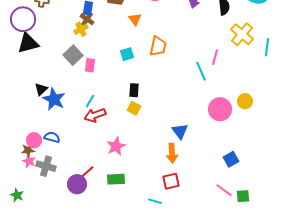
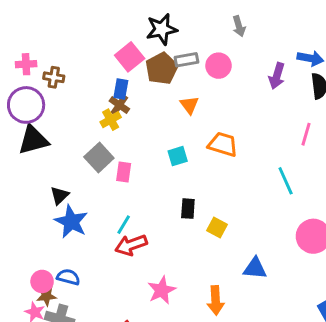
orange trapezoid: (158, 46) -> (223, 144), turned -85
pink line: (215, 57) -> (306, 134), moved
black triangle: (41, 89) -> (60, 195), moved
yellow square: (134, 108) -> (217, 227), moved
blue triangle: (180, 131) -> (255, 268), turned -48
brown star: (28, 150) -> (46, 296), moved
orange arrow: (172, 153) -> (216, 300), moved

